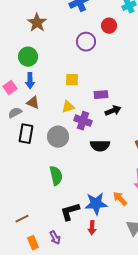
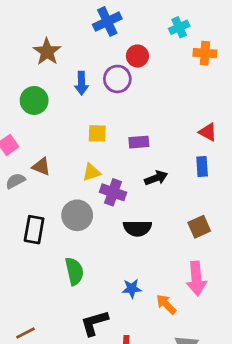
red circle: (109, 26) -> (137, 56), moved
blue arrow: (30, 81) -> (81, 83), moved
purple rectangle: (101, 95) -> (139, 142), moved
black rectangle: (26, 134) -> (34, 230), moved
blue star: (96, 204) -> (132, 288), moved, size x0.6

